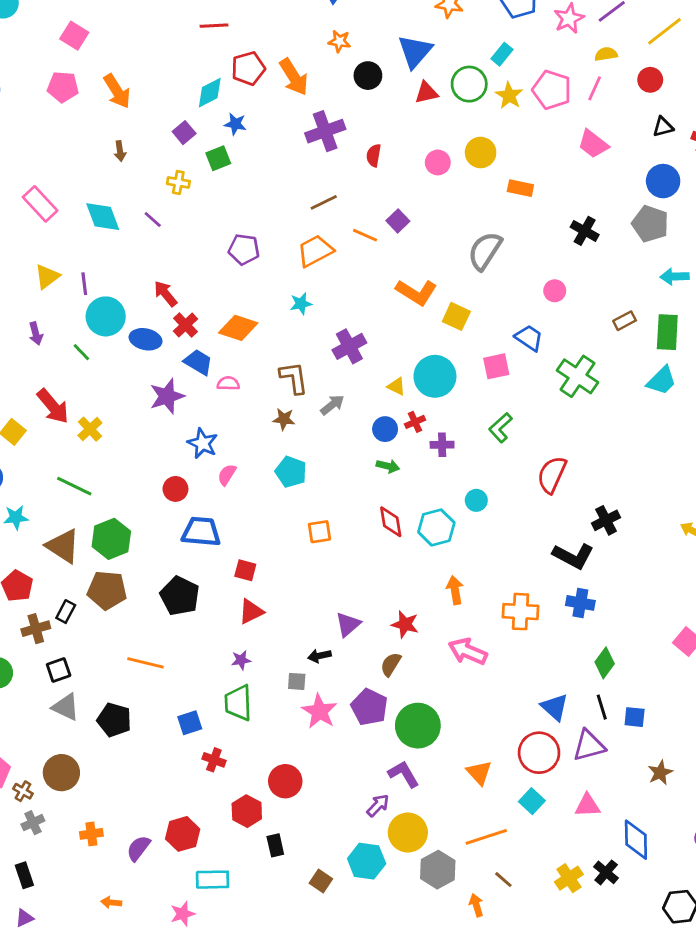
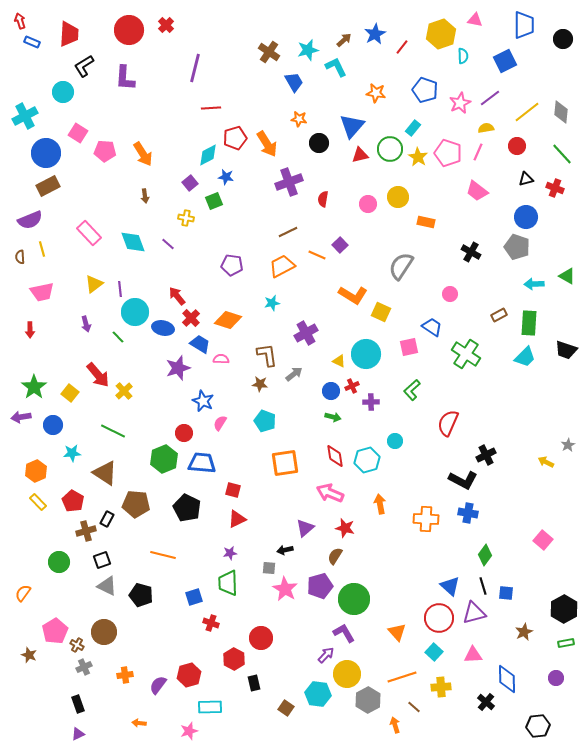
pink square: (74, 36) -> (78, 133), moved
orange square: (319, 532) -> (285, 463), size x1.6
green hexagon: (111, 539) -> (164, 459), moved
pink arrow: (468, 651) -> (330, 493), moved
purple pentagon: (369, 707) -> (320, 586), turned 30
yellow cross: (569, 878) -> (441, 687), moved, turned 30

